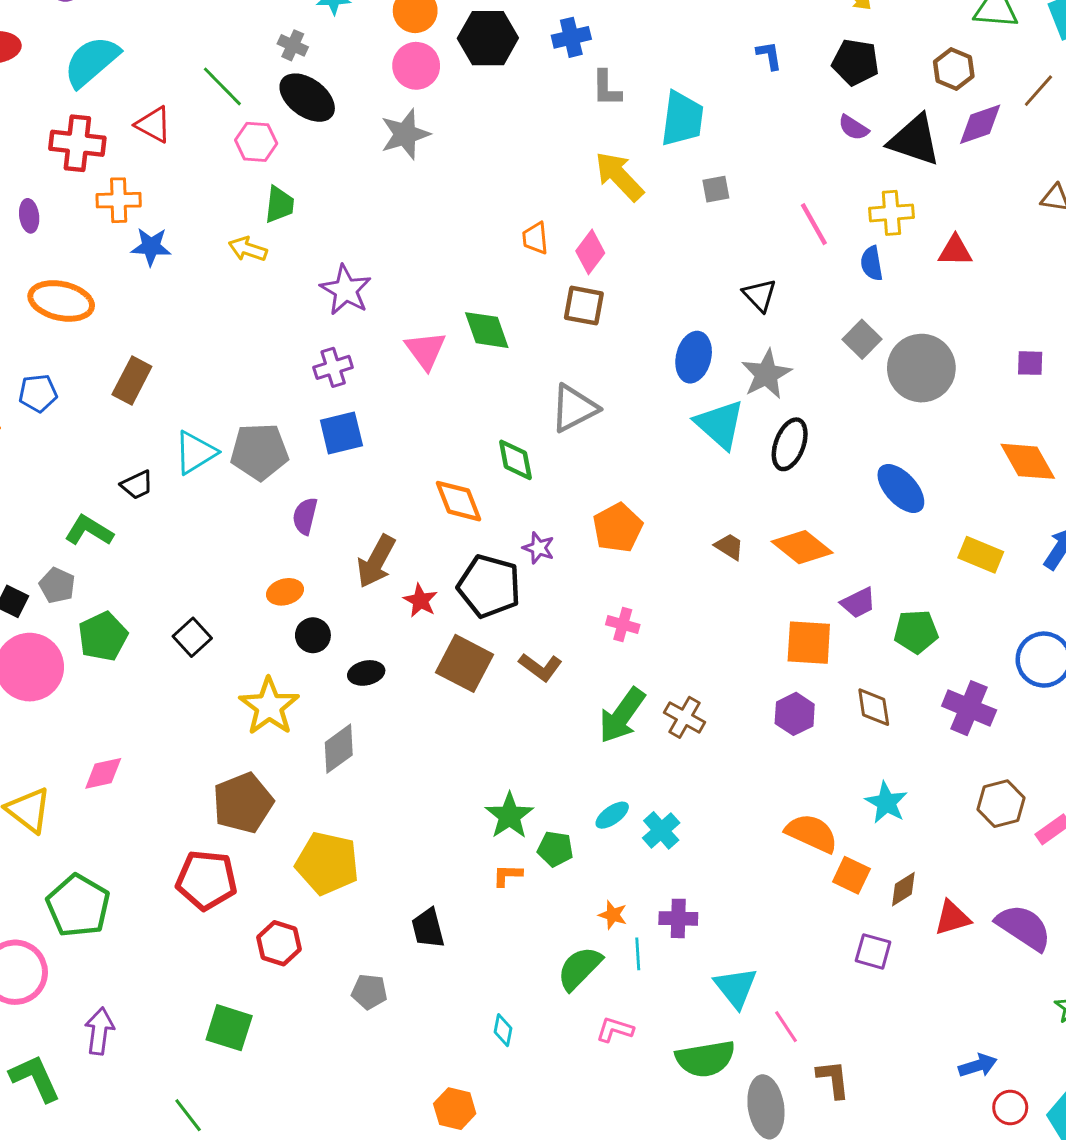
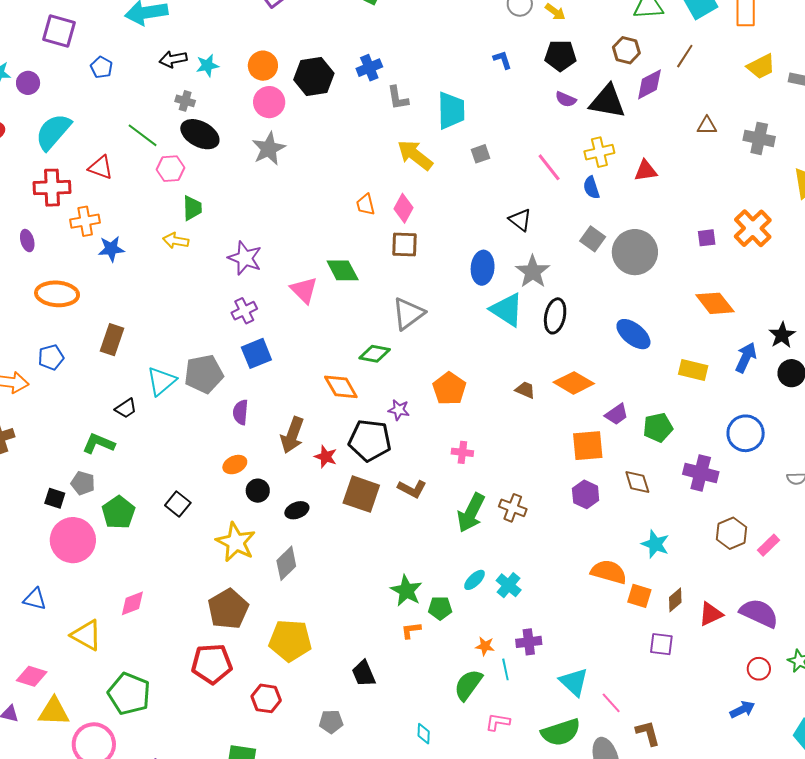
green diamond: (515, 460) -> (375, 354), turned -60
red circle: (1010, 1107) -> (759, 669), moved

